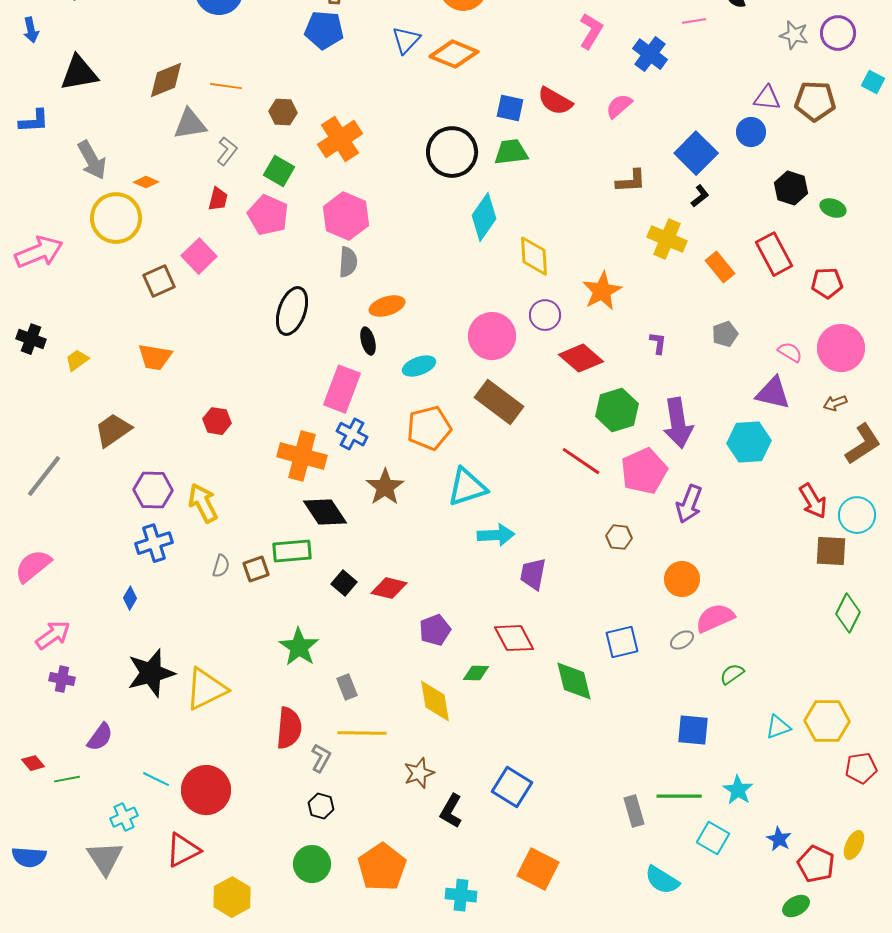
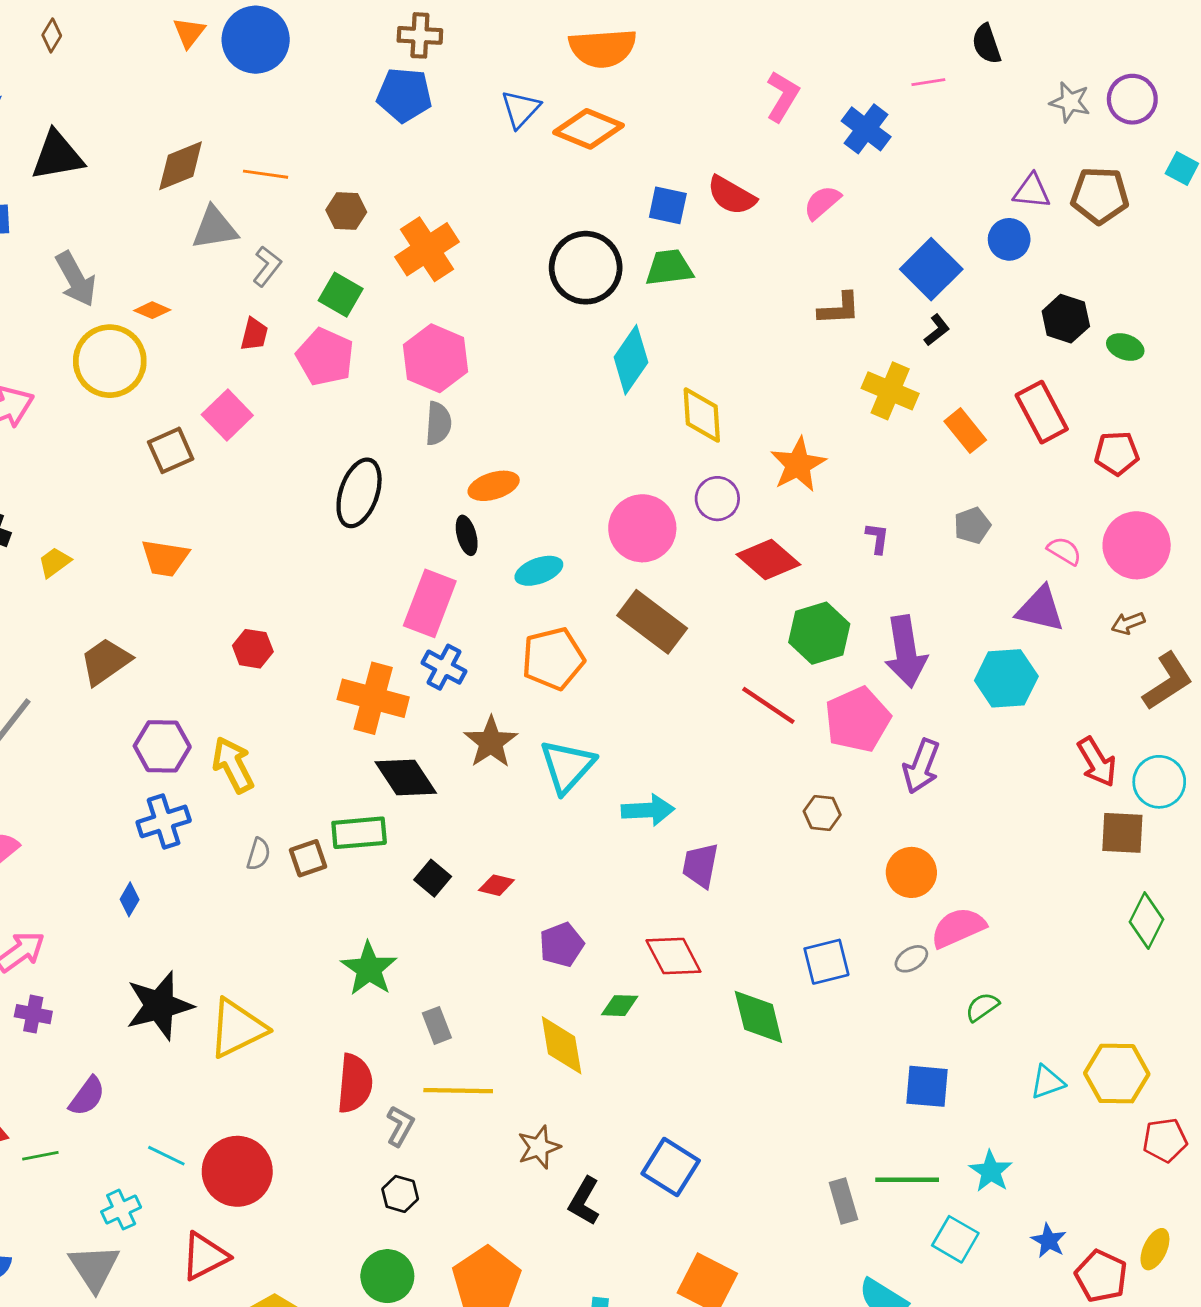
cyan triangle: (467, 487) -> (567, 766), moved, turned -30
red diamond: (389, 588) -> (496, 885), size x0.7

